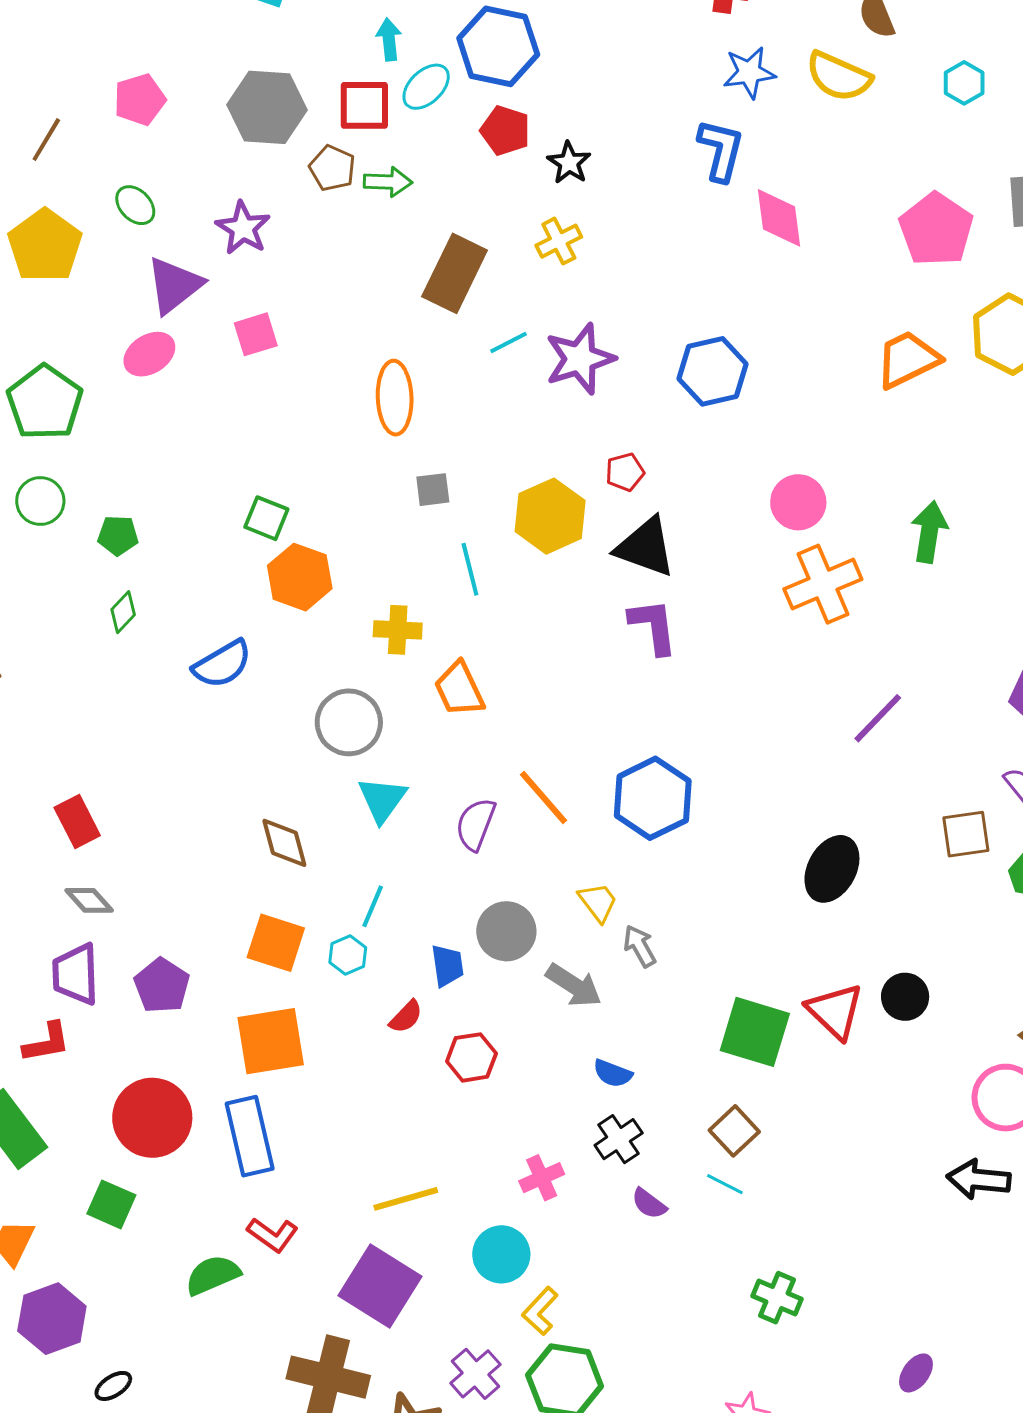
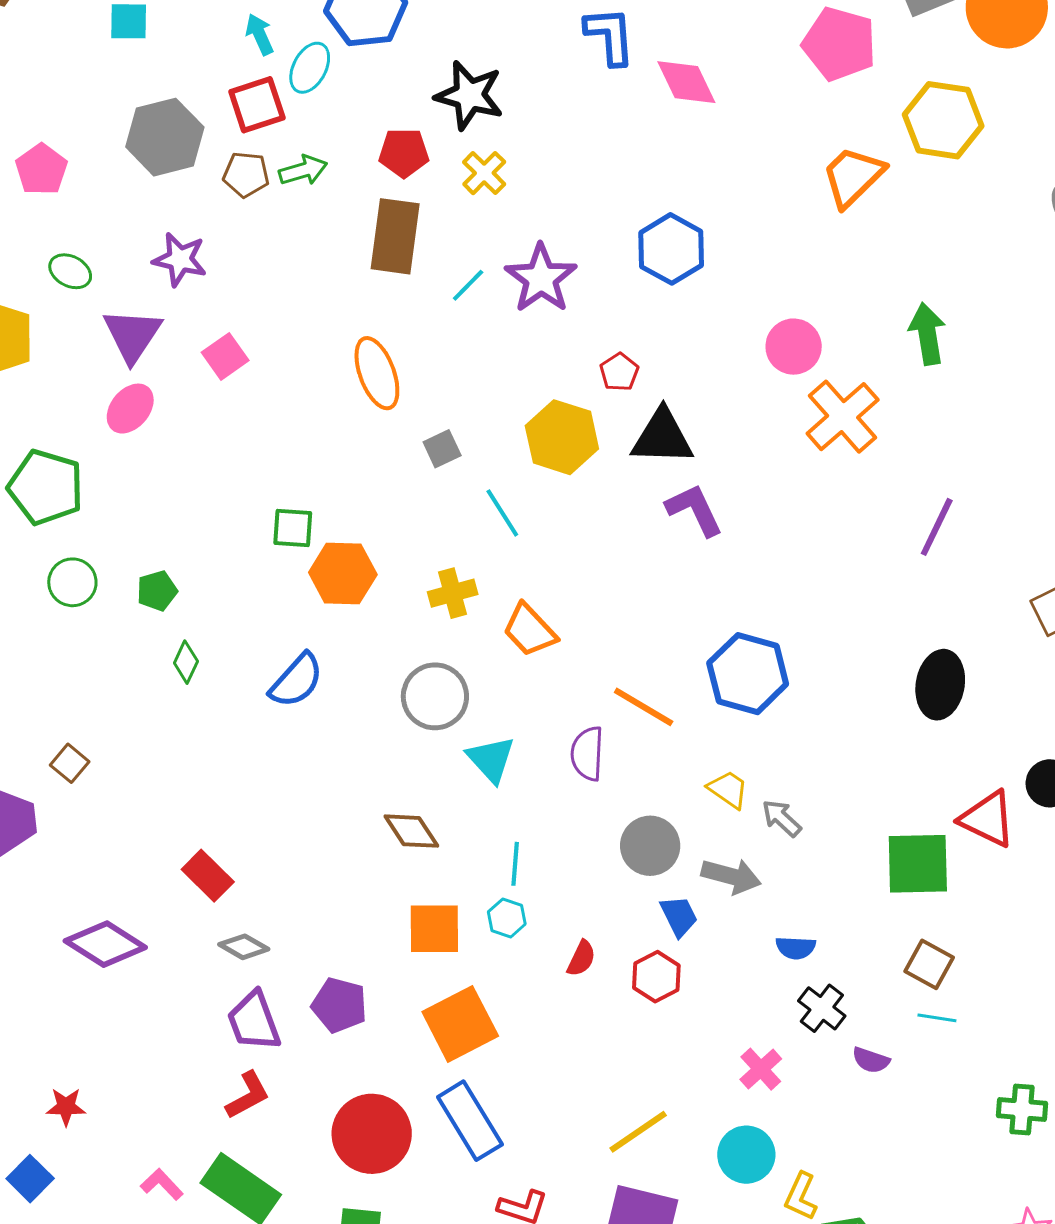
red pentagon: (505, 130) -> (404, 153), moved
black star: (569, 163) -> (469, 95), size x1.6
blue trapezoid: (447, 966) -> (679, 916), moved

